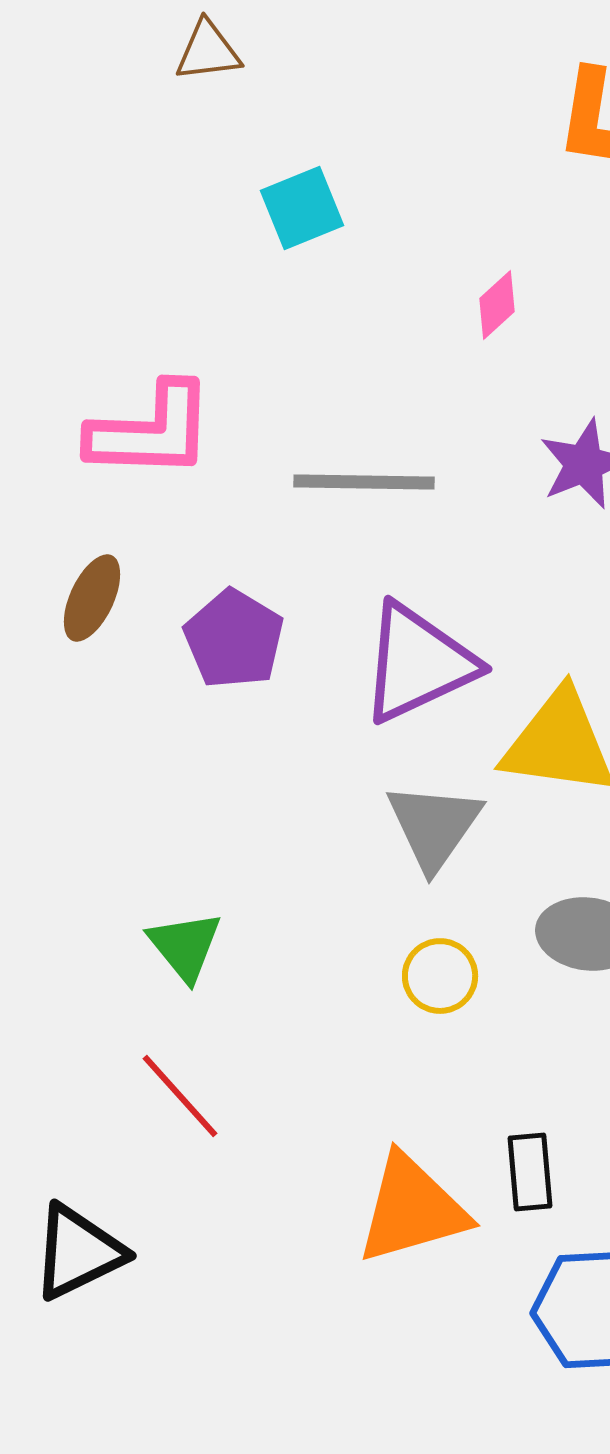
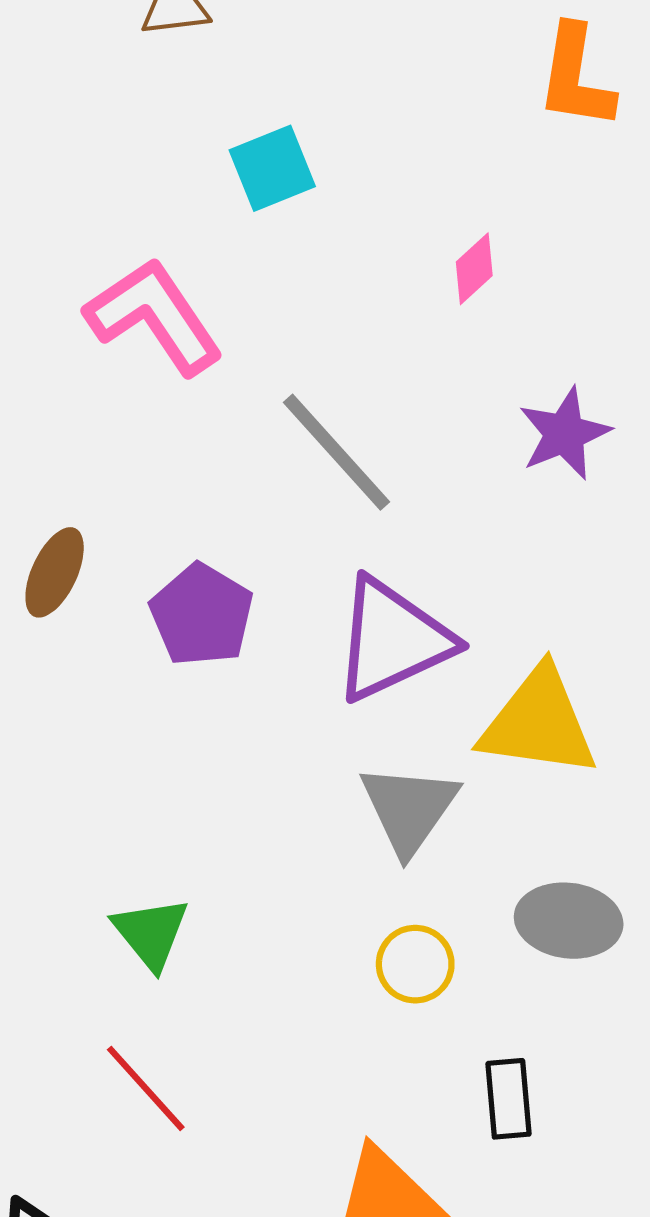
pink L-shape: (151, 431) -> (154, 316), moved, turned -126
gray line: (364, 482) -> (336, 452), turned 47
black rectangle: (530, 1172) -> (508, 1099), moved

